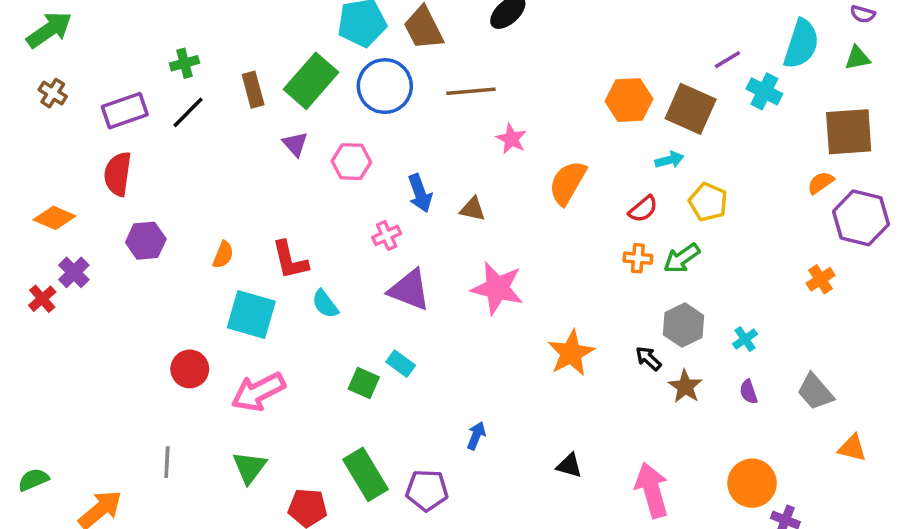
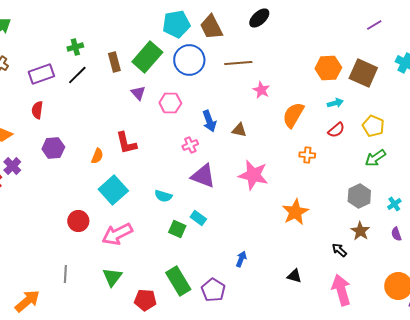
purple line: (727, 60) -> (374, 25), moved
cyan arrow: (669, 160) -> (335, 103), moved
red semicircle: (118, 174) -> (37, 110), size x0.7
orange cross: (638, 258) -> (307, 155), moved
green arrow: (682, 258) -> (375, 158), moved
red L-shape: (290, 260) -> (126, 143), moved
cyan semicircle: (325, 304) -> (163, 196), moved, turned -36
cyan square: (251, 314) -> (113, 190), turned 32
black arrow: (648, 358) -> (339, 250), moved
purple pentagon: (427, 490) -> (213, 290), turned 30

